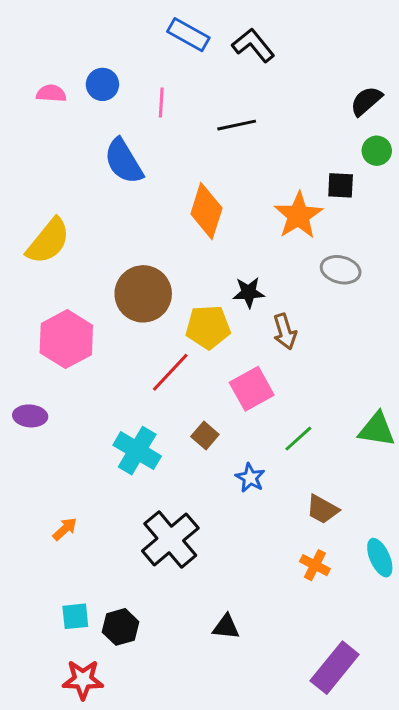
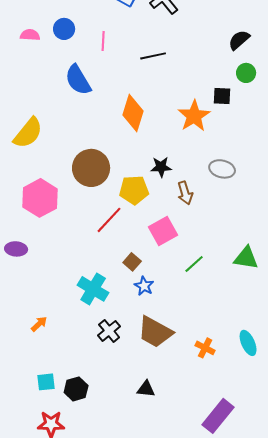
gray ellipse: (341, 270) -> (222, 169), moved
cyan cross: (137, 451) -> (93, 289), moved
blue star: (250, 478) -> (144, 286), moved
brown trapezoid: (323, 509) -> (155, 332), moved, size x1.6
black cross: (170, 540) -> (109, 331), size x0.6

